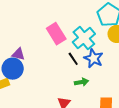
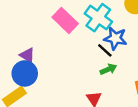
purple triangle: (18, 54) -> (27, 55), turned 32
black line: (73, 59) -> (105, 50), moved

